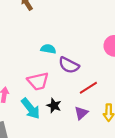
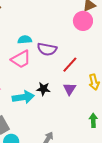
pink trapezoid: (38, 81) -> (21, 59), moved
cyan arrow: (31, 109) -> (23, 97), turned -45

